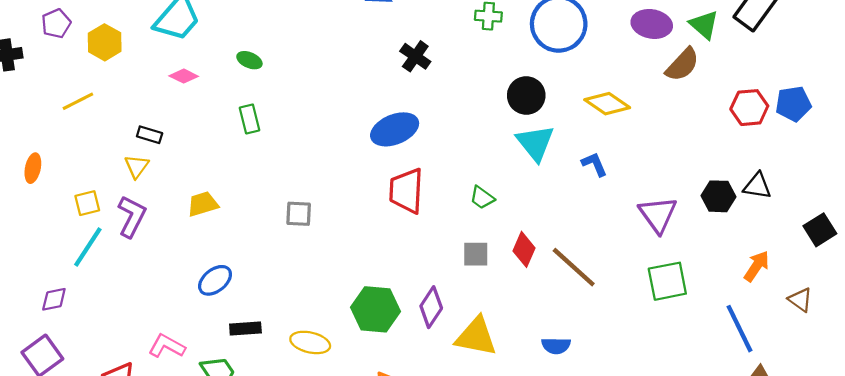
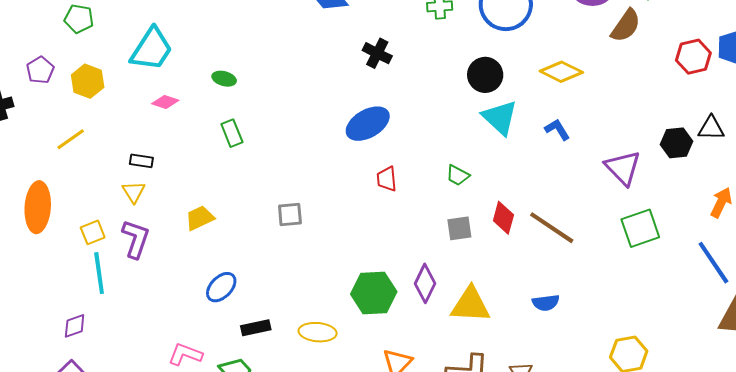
orange ellipse: (33, 168) -> (38, 207), size x1.8
red trapezoid: (406, 191) -> (387, 179), size x0.6
cyan line: (88, 247) -> (99, 273), turned -33

